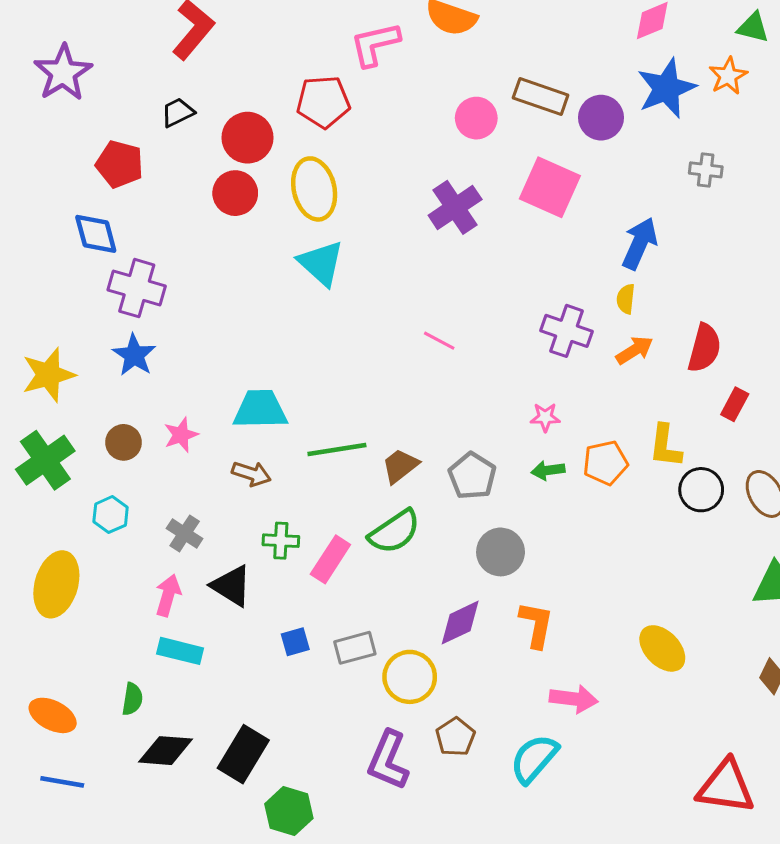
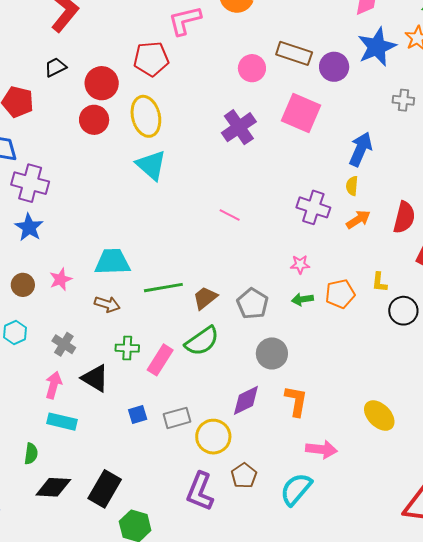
yellow L-shape: (665, 446) -> (379, 282), size x0.7

